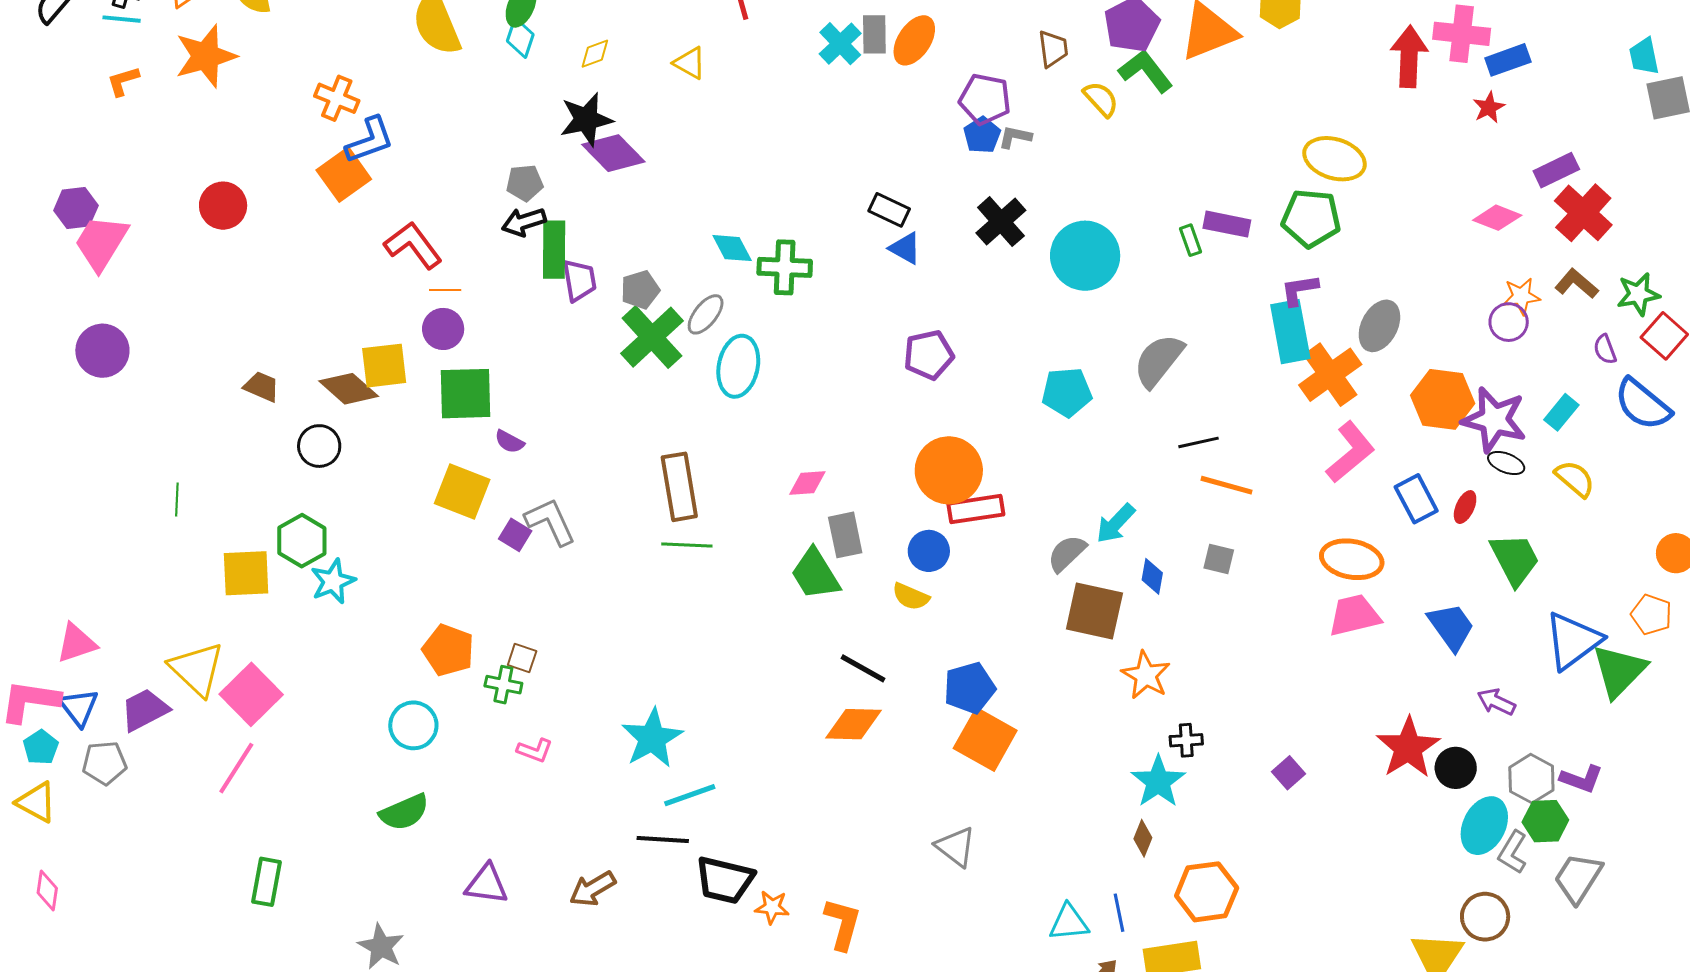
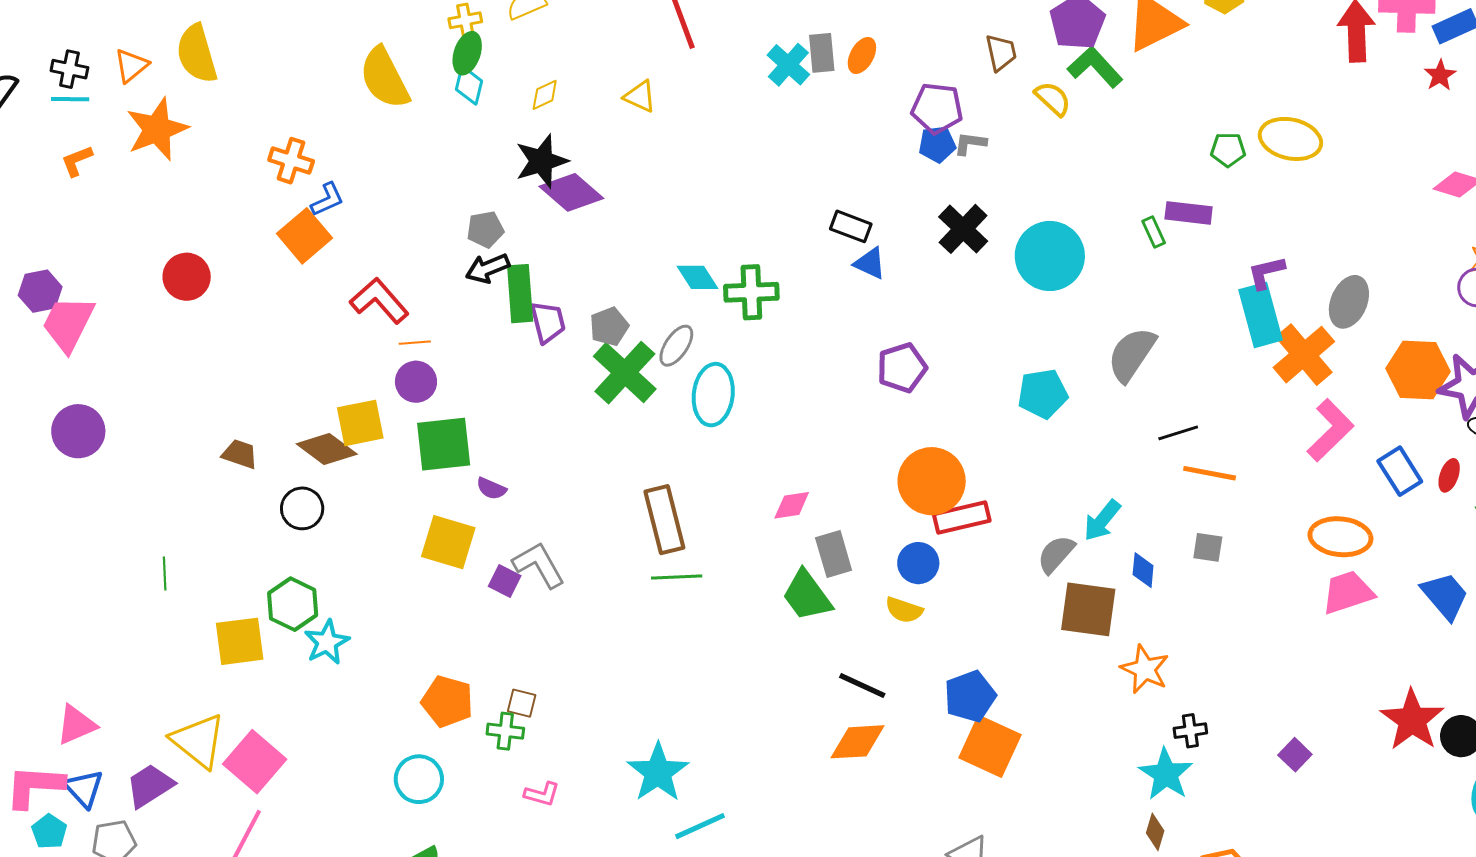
orange ellipse: (914, 40) -> (862, 55), size x0.7
blue pentagon: (982, 135) -> (937, 144), turned 30
blue L-shape: (370, 140) -> (327, 199), size x0.7
green pentagon: (1311, 218) -> (1228, 150), moved, size x0.6

